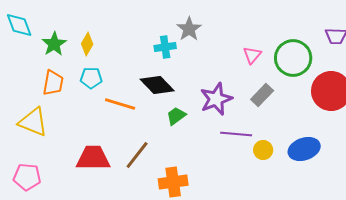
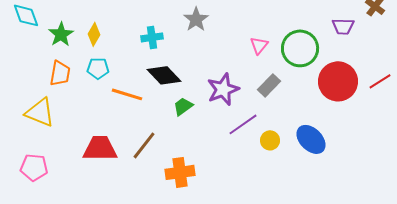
cyan cross: (165, 47) -> (152, 37), moved
purple line: (236, 134) -> (243, 124), turned -40
blue ellipse: (304, 149) -> (311, 139), turned 64

